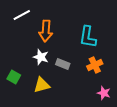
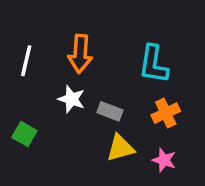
white line: (22, 15) -> (26, 61), moved, turned -48
yellow triangle: (42, 85) -> (120, 148), moved
pink star: (104, 93) -> (164, 160), moved

